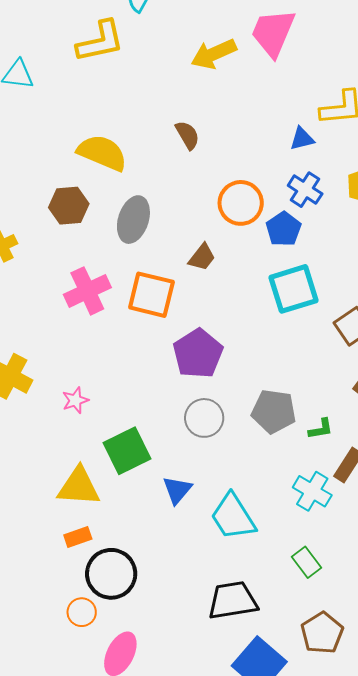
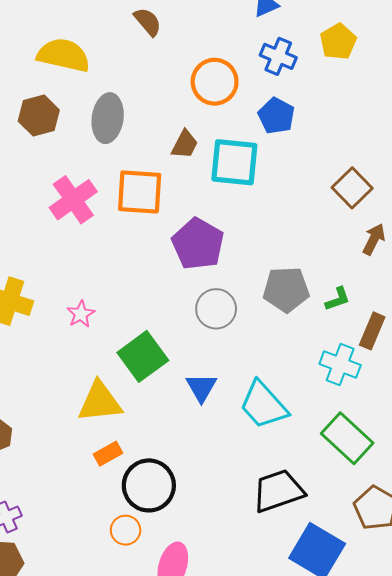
blue pentagon: (284, 229) -> (276, 116), moved
cyan square: (294, 289) -> (234, 162), moved, turned 33
green rectangle: (307, 562) -> (347, 438), size x1.6

